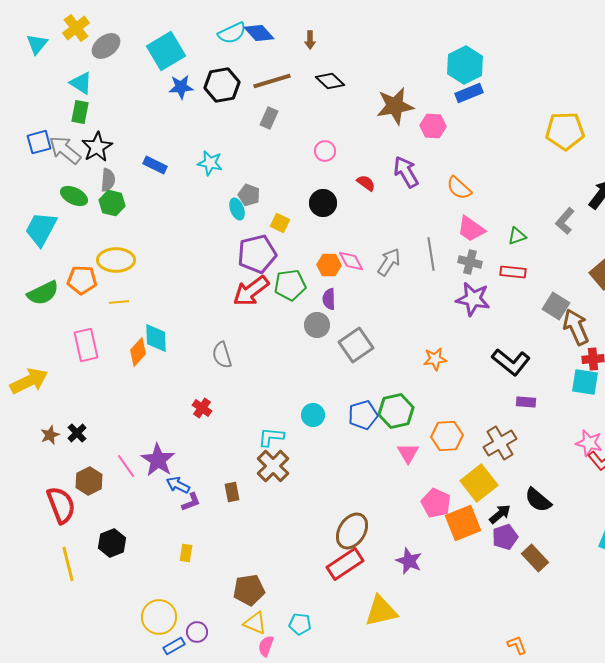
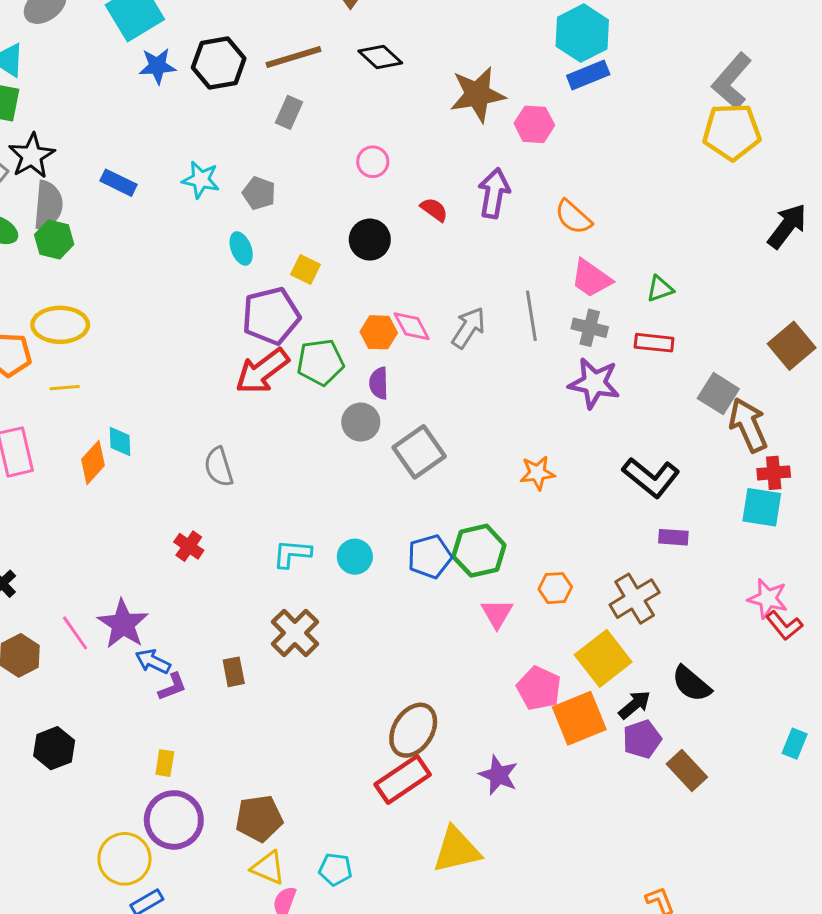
purple arrow: (406, 172) -> (494, 193), turned 40
gray semicircle: (108, 180) -> (48, 205), size x1.4
gray pentagon: (249, 195) -> (259, 193), moved
gray L-shape: (565, 221) -> (732, 81), moved, size x1.4
cyan diamond: (156, 338) -> (120, 441), size x0.7
orange hexagon: (447, 436) -> (555, 588), size x0.7
cyan L-shape: (271, 437) -> (292, 554), moved
purple circle: (197, 632) -> (174, 820), moved, size x1.8

